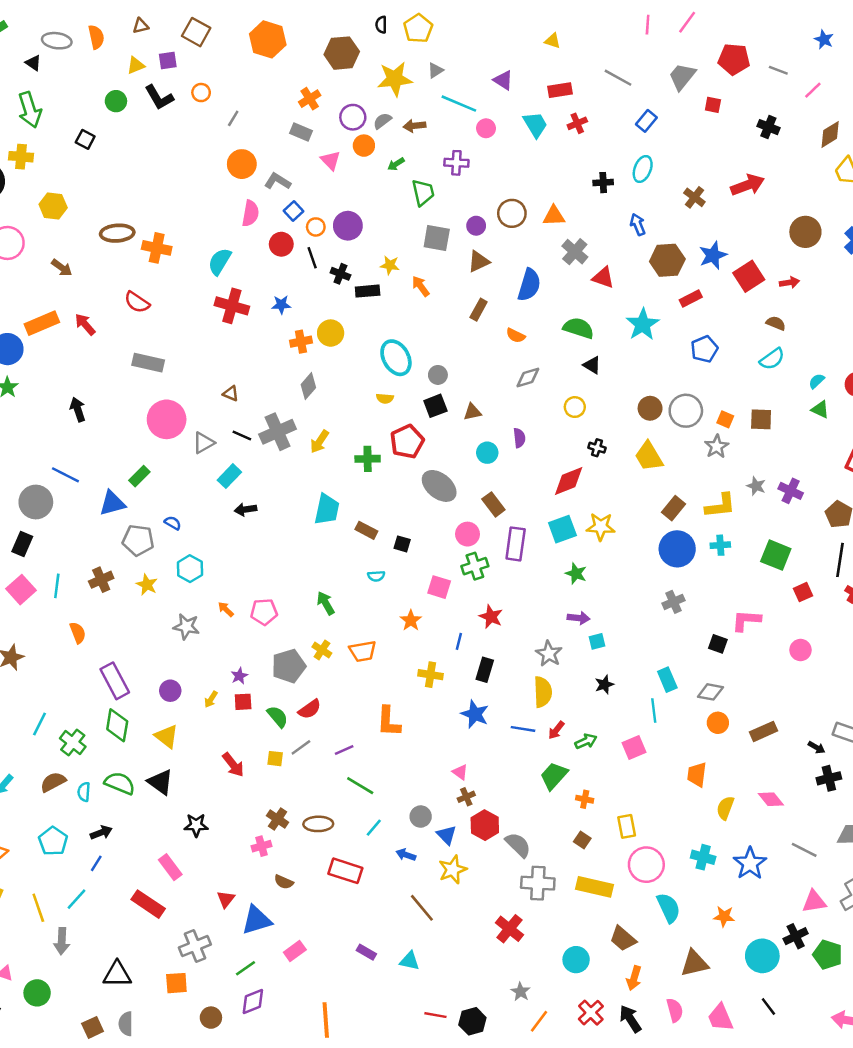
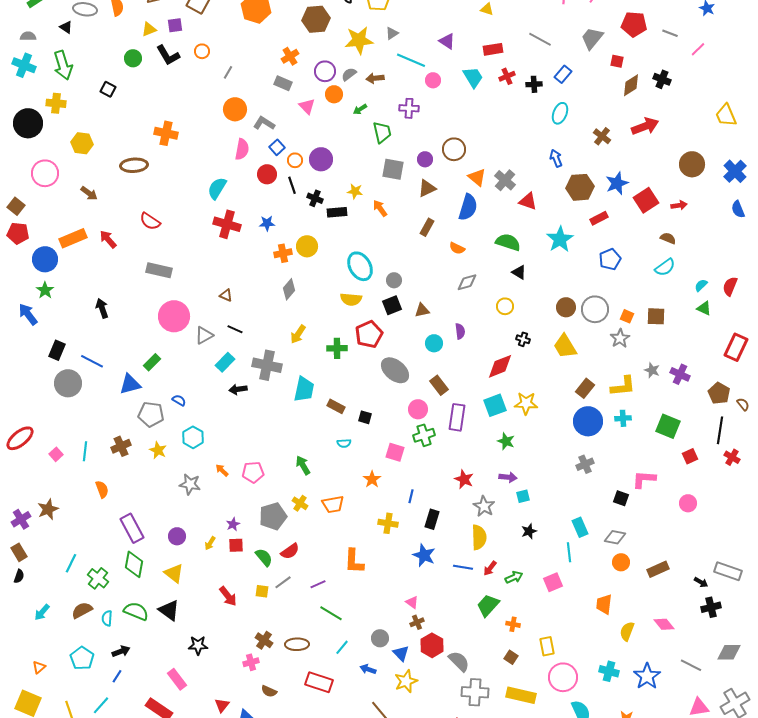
brown diamond: (830, 134) -> (631, 85), moved
black cross: (603, 183) -> (534, 84), moved
orange triangle: (554, 216) -> (477, 177), moved, turned 42
orange cross: (157, 248) -> (166, 133), moved
yellow semicircle: (385, 398) -> (351, 299), size x1.5
gray cross: (278, 432) -> (267, 365), moved, turned 36
black rectangle: (22, 544) -> (57, 350), moved
pink square: (21, 590) -> (56, 454), size x0.6
red star: (491, 617) -> (464, 479), moved

